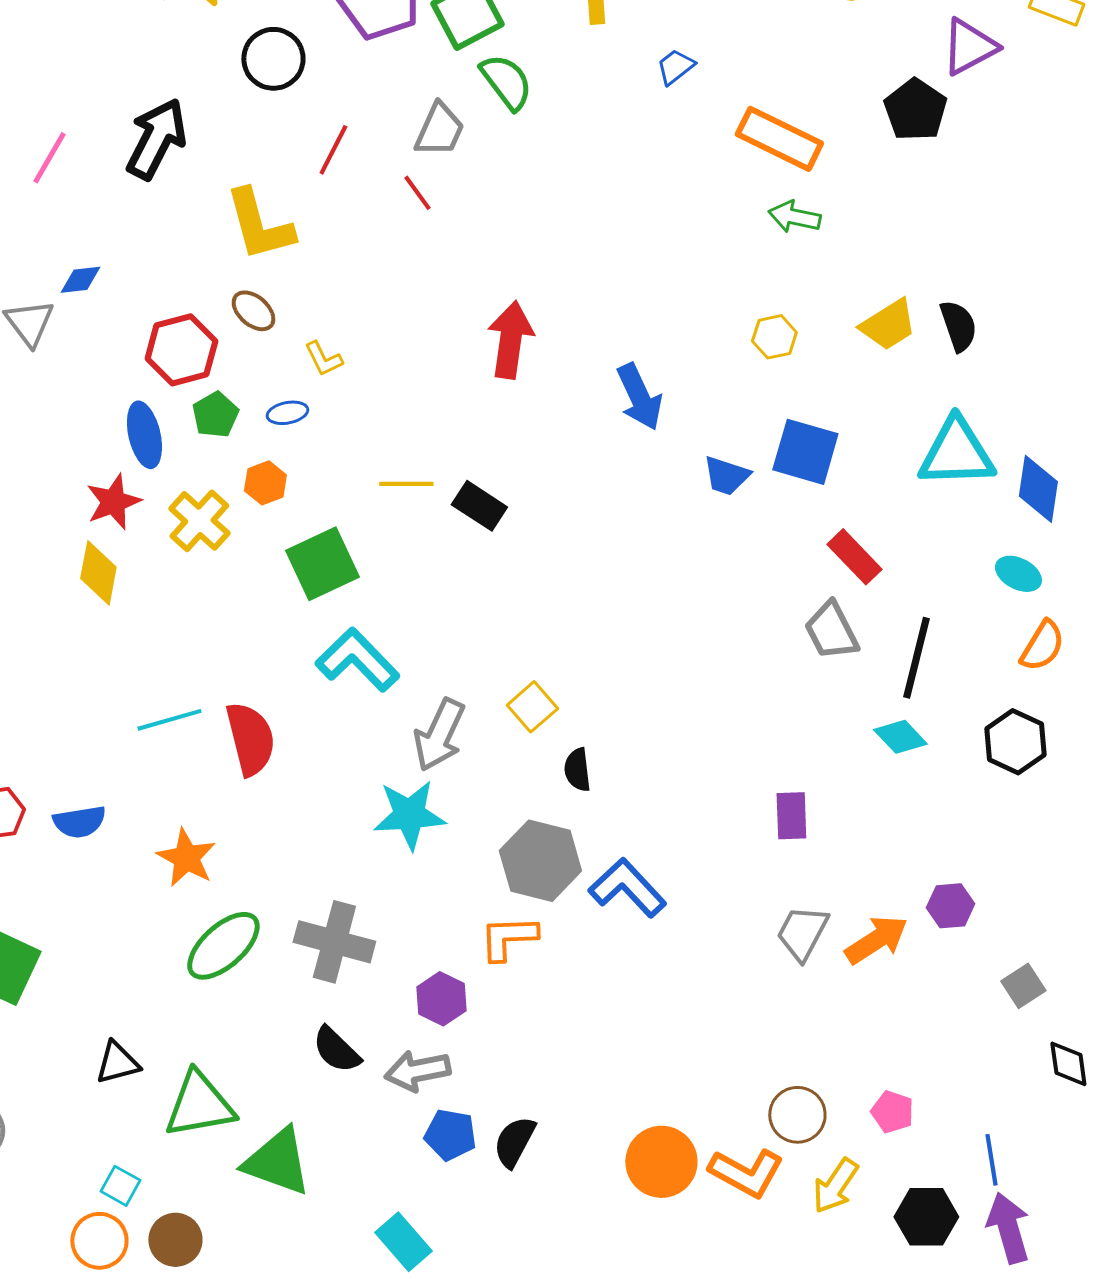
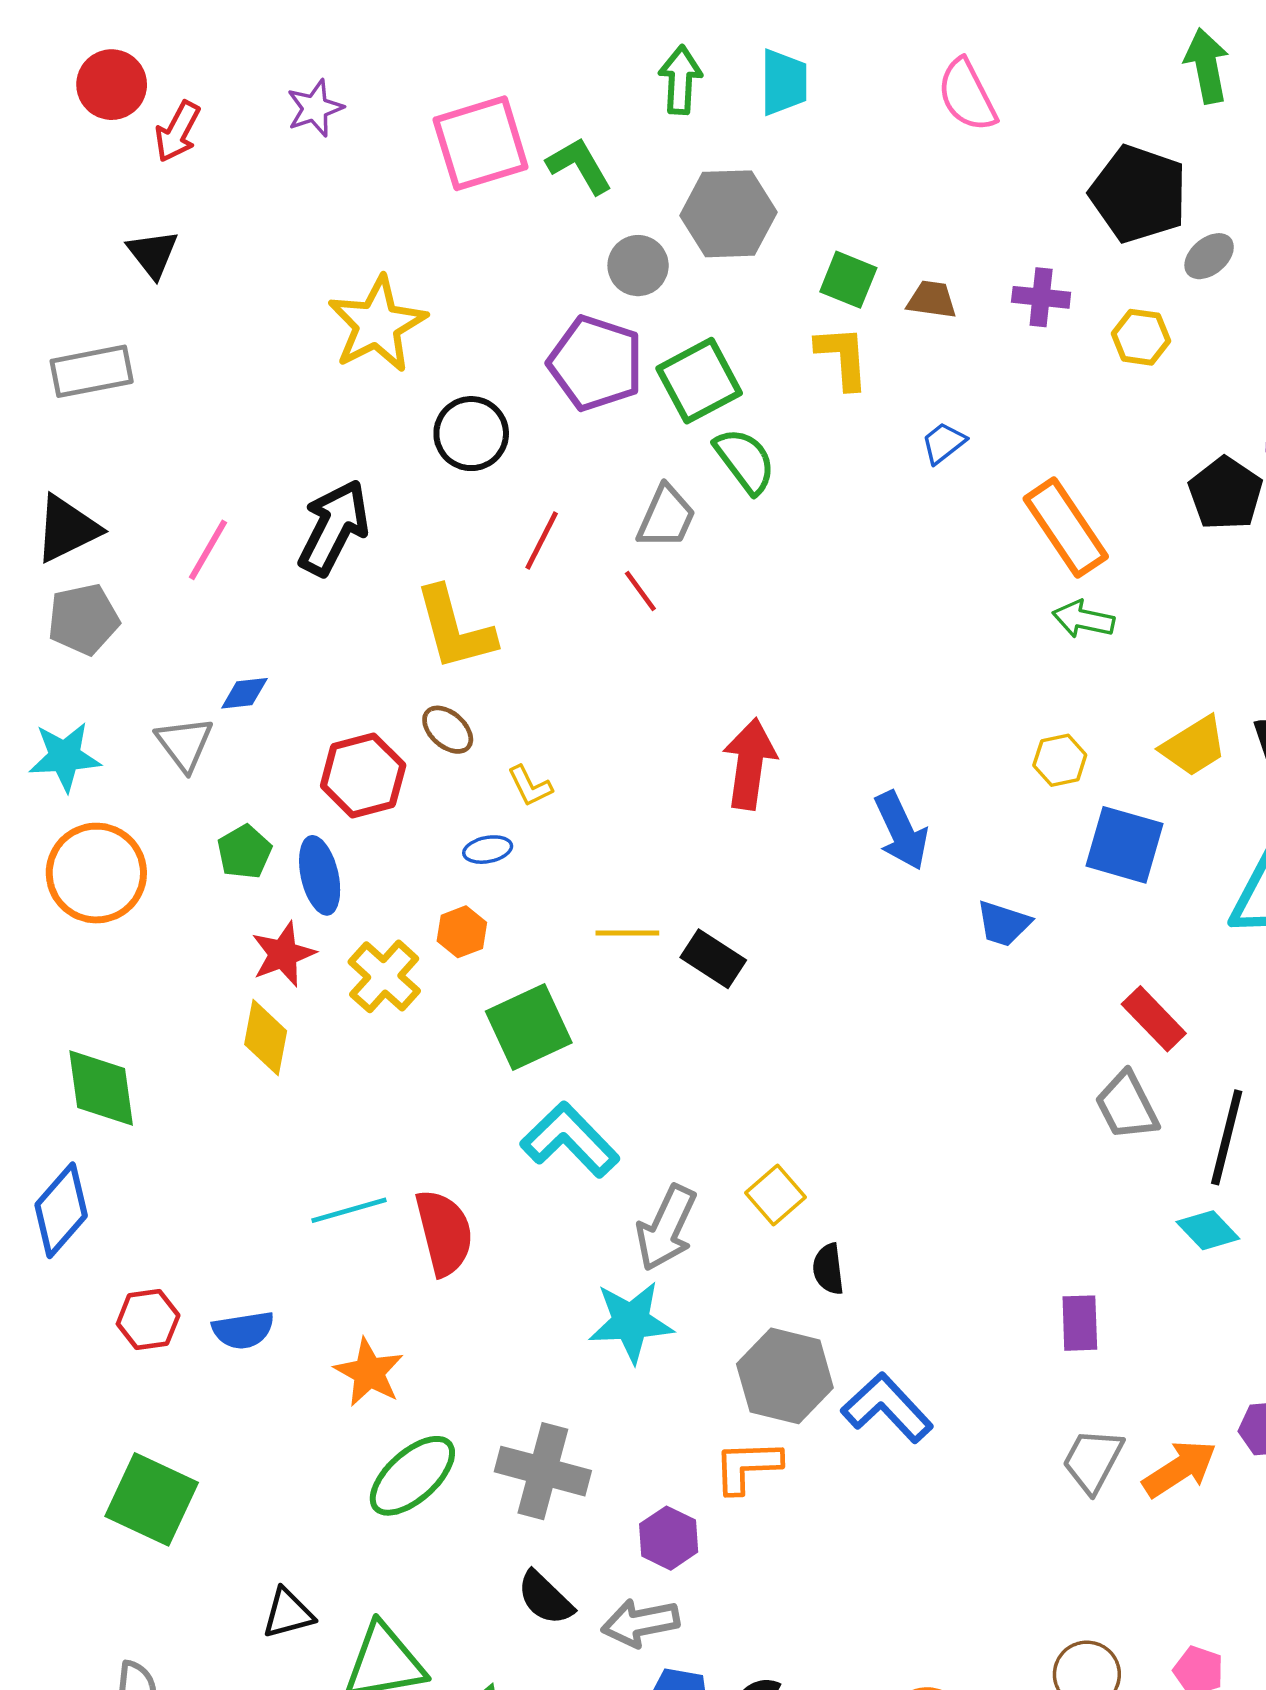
orange rectangle: (779, 139) -> (1066, 528), turned 30
green pentagon: (215, 415) -> (244, 852), moved
blue square: (805, 452) -> (1124, 845), moved

